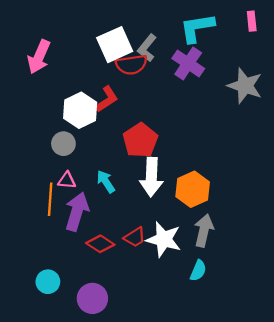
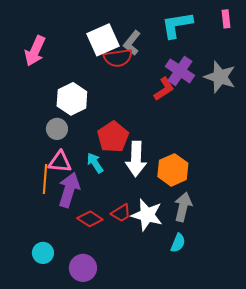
purple cross: (188, 63) -> (180, 71), moved
red L-shape: (107, 99) -> (164, 89), moved
red pentagon: (140, 140) -> (113, 137), moved
pink triangle: (67, 180) -> (60, 162), size x1.4

